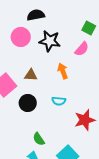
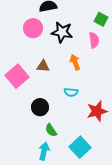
pink semicircle: (82, 49) -> (94, 40), turned -49
black circle: (28, 103) -> (40, 107), moved

